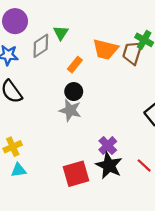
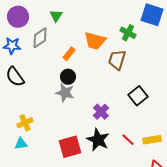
green triangle: (61, 33) -> (56, 16), moved
brown trapezoid: (132, 53) -> (117, 60), moved
purple cross: (108, 146) -> (101, 112), moved
yellow cross: (13, 147) -> (25, 123), moved

